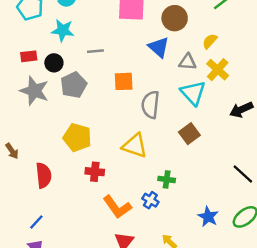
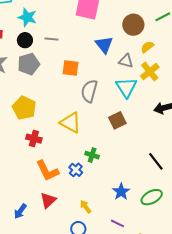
brown circle: (175, 18) -> (133, 25), moved
black circle: (54, 63) -> (25, 40), moved

